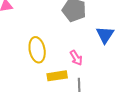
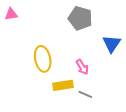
gray line: (79, 85) -> (85, 94), turned -64

